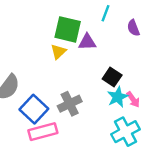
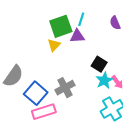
cyan line: (105, 13) -> (81, 19), moved
green square: (68, 29) -> (61, 26), turned -30

